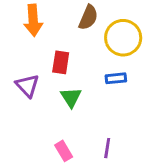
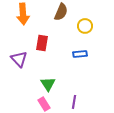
yellow circle: (123, 38) -> (85, 26), size x0.6
green triangle: (71, 97) -> (48, 84), moved

